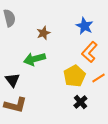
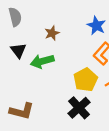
black triangle: (12, 80) -> (18, 50), moved
black cross: (80, 102) -> (79, 108), moved, size x1.5

